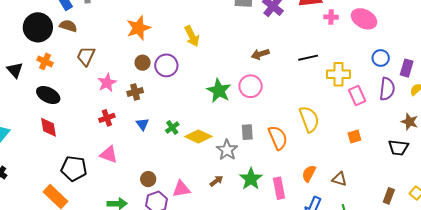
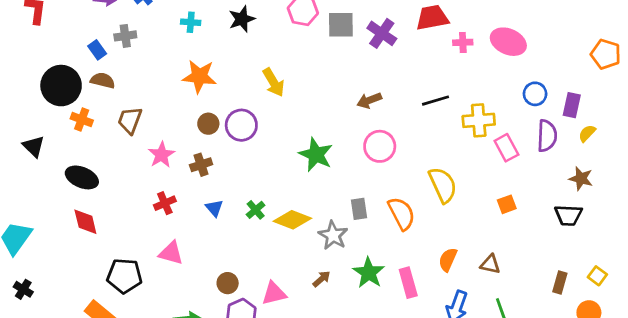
orange star: (138, 28) -> (199, 76), turned 30
orange cross: (45, 61) -> (82, 120), moved
pink circle: (251, 86) -> (380, 146), moved

